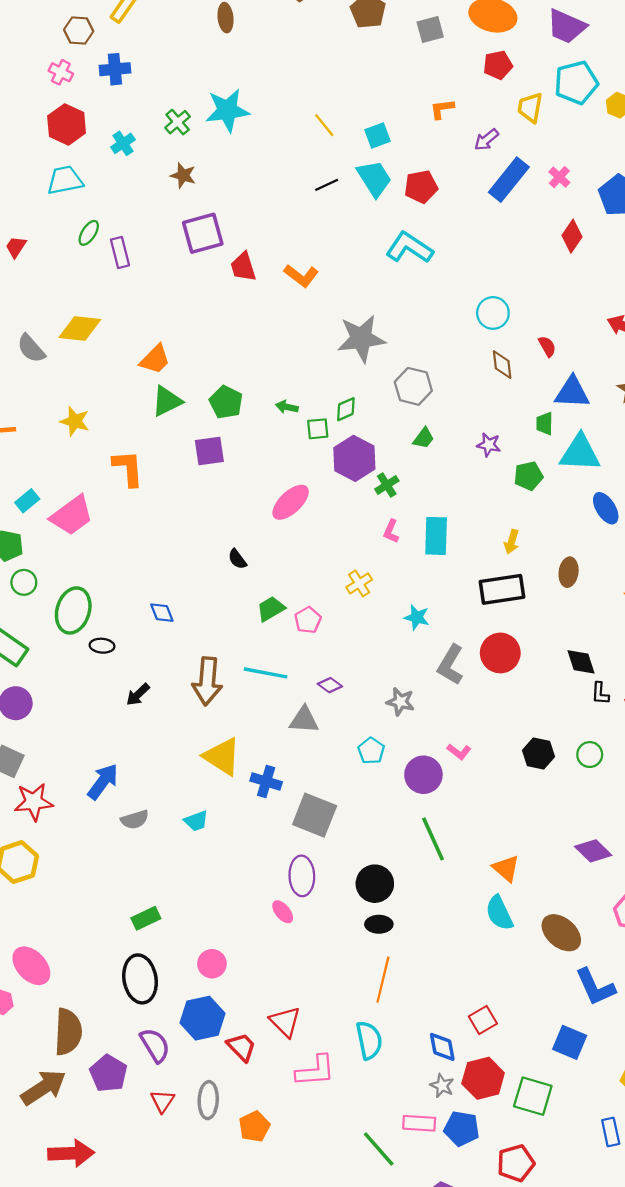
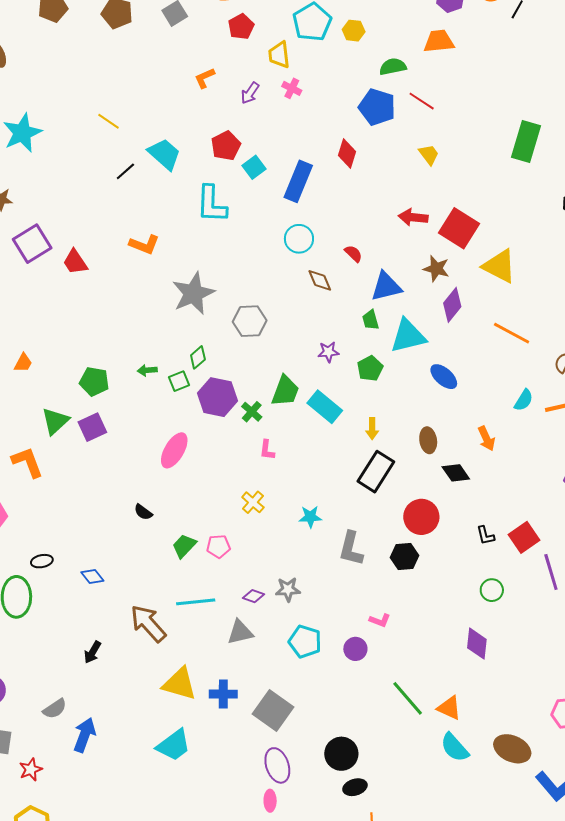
cyan square: (377, 136) -> (254, 167), moved
pink cross: (559, 177) -> (292, 88), moved
blue rectangle: (509, 180) -> (298, 181), moved
red pentagon: (421, 187) -> (226, 146), moved
cyan L-shape: (409, 248) -> (212, 204), turned -105
orange L-shape: (301, 276) -> (144, 245), moved
orange trapezoid: (155, 359) -> (23, 363), size x0.7
green triangle: (167, 401) -> (55, 421), moved
green trapezoid: (424, 438) -> (285, 391), moved, size x1.6
cyan rectangle: (436, 536) -> (325, 407), moved, turned -36
black rectangle: (502, 589) -> (376, 472), turned -33
pink pentagon: (308, 620) -> (218, 546), turned -30
black ellipse: (102, 646) -> (42, 561), moved
red circle: (500, 653) -> (421, 517), moved
black diamond: (581, 662) -> (456, 473), moved
brown arrow: (207, 681) -> (148, 623), turned 150
gray star: (400, 702) -> (288, 589), moved
cyan pentagon: (371, 751) -> (305, 642), size x1.4
black hexagon: (539, 754) -> (405, 556), moved
purple circle: (423, 775) -> (355, 649), size x0.7
red star: (34, 802) -> (31, 769), size x0.7
gray square: (315, 815) -> (273, 711), turned 30
gray semicircle: (135, 820) -> (55, 709), moved
cyan trapezoid: (196, 821) -> (174, 745), size x1.6
green line: (433, 839) -> (408, 698), moved
purple diamond: (593, 851) -> (477, 644), moved, turned 68
pink ellipse: (283, 912) -> (270, 801), turned 55

